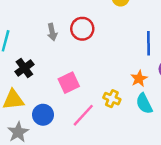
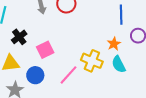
pink square: (69, 83) -> (45, 50), moved
yellow cross: (112, 99) -> (92, 61), size x1.5

